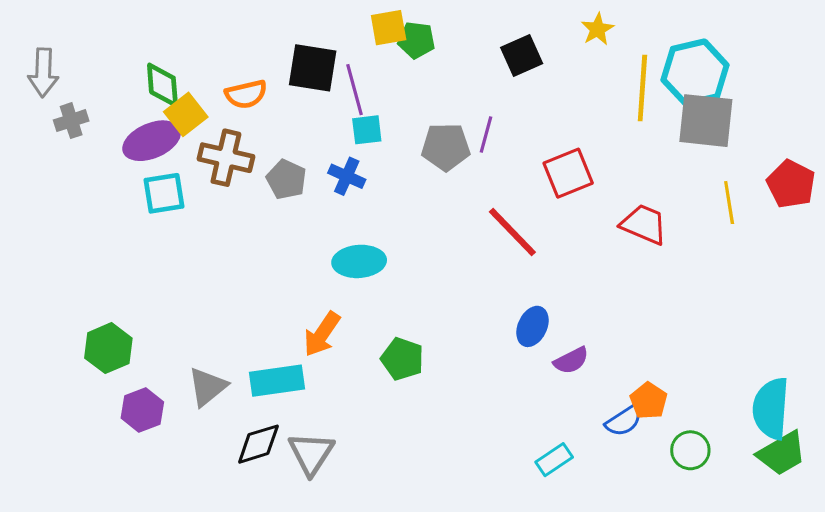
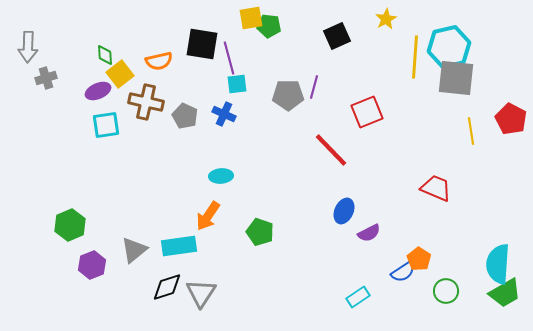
green diamond: (162, 85) -> (105, 55), size x0.7
purple ellipse: (152, 141) -> (98, 91), size x0.7
red trapezoid: (644, 224) -> (436, 188), moved
cyan ellipse: (359, 261) -> (221, 176), moved, size x0.7

